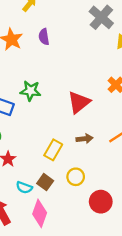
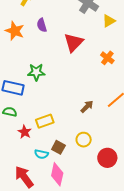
red triangle: (79, 102) -> (74, 42), moved
brown arrow: (84, 139) -> (87, 107), turned -32
yellow rectangle: (53, 150) -> (45, 121), moved, turned 48

